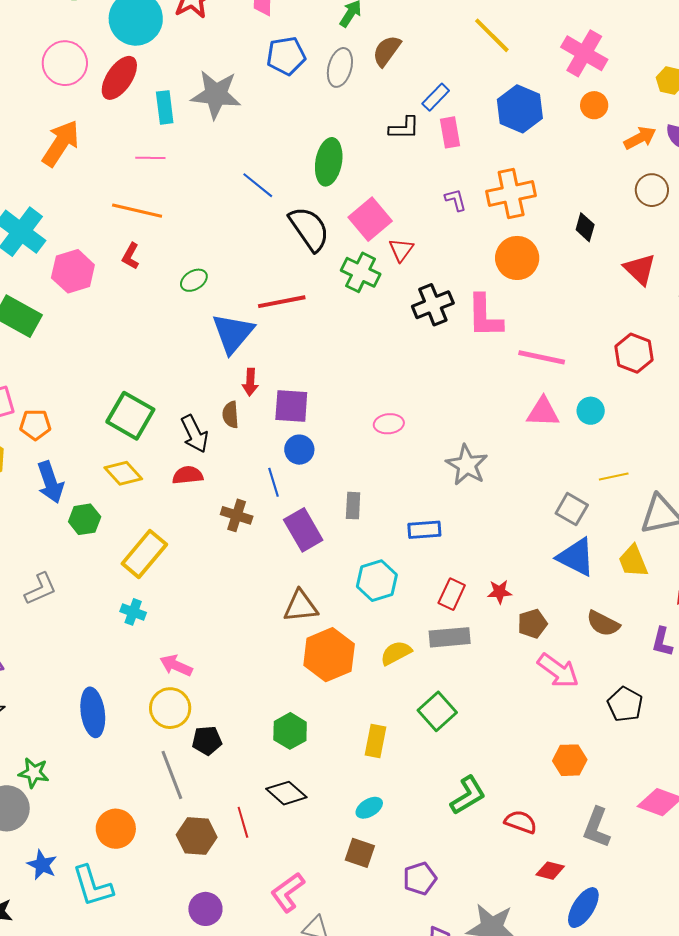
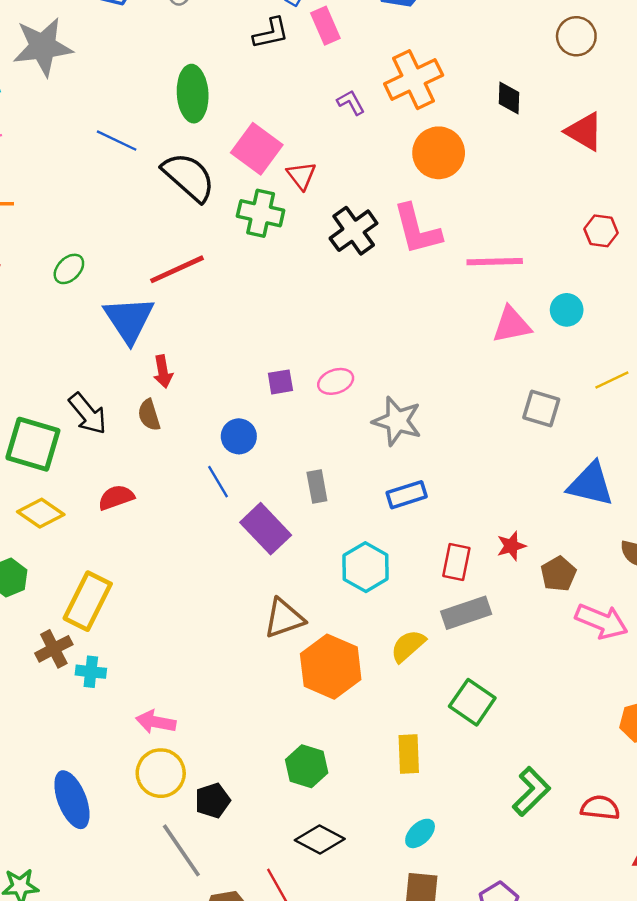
red hexagon: (634, 353) -> (601, 231), size x0.7
purple square: (291, 406) -> (280, 382), moved, size x0.6
black arrow: (195, 434) -> (88, 414), moved
gray star: (467, 465) -> (397, 421), moved
gray square: (572, 509) -> (541, 408), moved
brown cross: (237, 515) -> (54, 649), moved, turned -32

